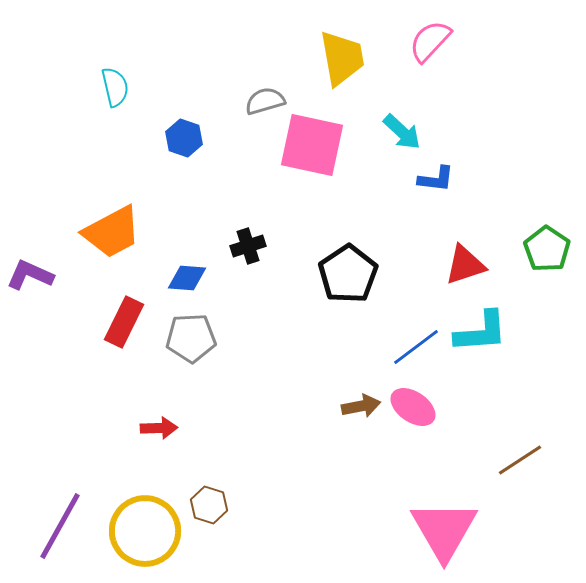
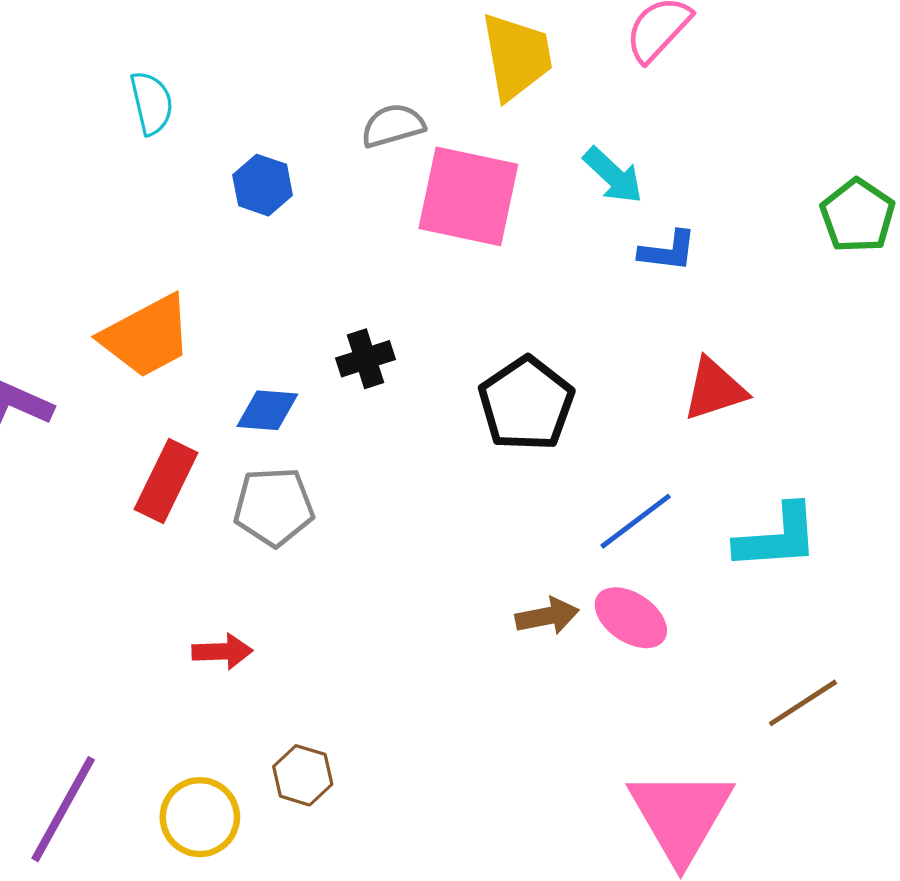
green pentagon: (547, 249) -> (858, 216), moved
cyan L-shape: (481, 332) -> (777, 537), moved
yellow circle: (145, 531) -> (200, 817), size x0.7

